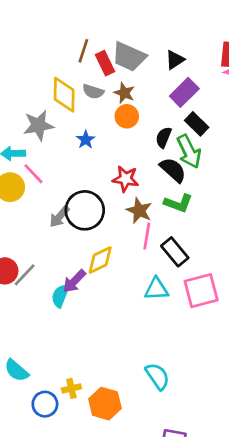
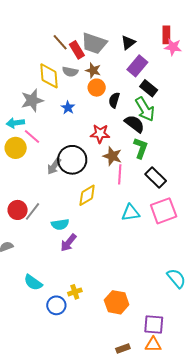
brown line: (83, 51) -> (60, 42), turned -54
black semicircle: (164, 137) -> (114, 100), moved
green L-shape: (178, 203) -> (141, 148), turned -85
black rectangle: (175, 252) -> (156, 178), moved
purple arrow: (74, 281) -> (68, 243), moved
cyan semicircle: (60, 296) -> (60, 224), turned -114
cyan semicircle: (157, 376) -> (176, 278), moved
orange hexagon: (105, 404) -> (117, 302), moved

